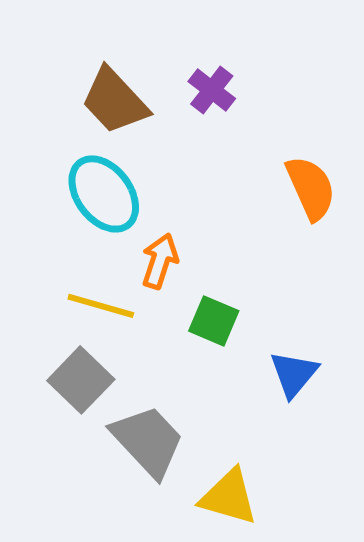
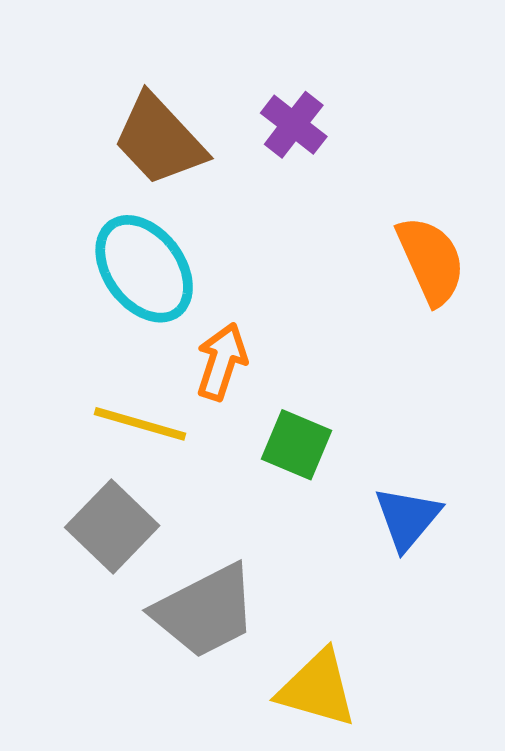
gray trapezoid: (148, 441) -> (205, 611), turned 106

